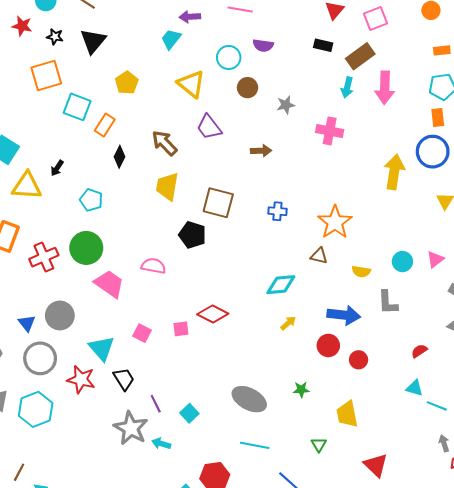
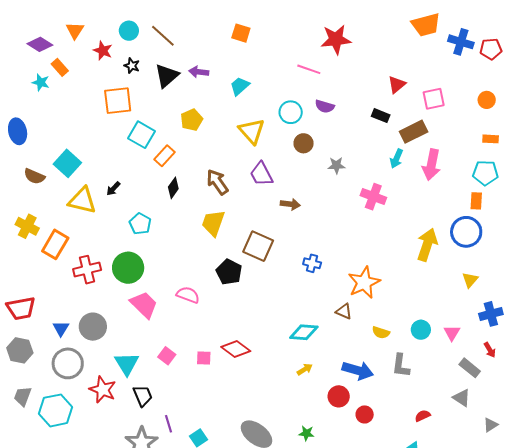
purple arrow: (190, 17) -> (199, 72), moved
brown arrow: (261, 151) -> (290, 204), moved
pink triangle: (435, 259) -> (452, 333), turned -30

